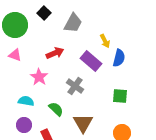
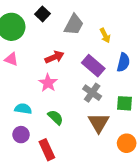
yellow arrow: (105, 41) -> (105, 35), moved
pink star: (39, 77) -> (48, 83), moved
gray cross: (75, 86) -> (92, 93), moved
brown triangle: (83, 123) -> (99, 123), moved

